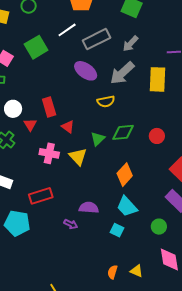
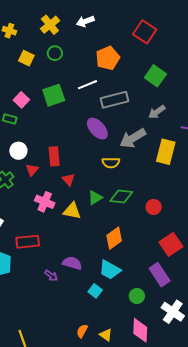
gray arrow: (130, 44) -> (157, 112), moved
yellow triangle: (78, 157) -> (72, 211), turned -48
cyan trapezoid: (127, 207) -> (110, 270), turned -30

